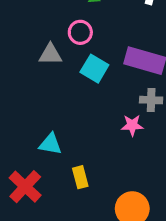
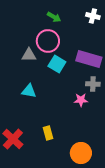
pink circle: (80, 32) -> (48, 41), size x1.5
cyan triangle: (50, 144) -> (29, 91), moved

